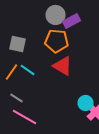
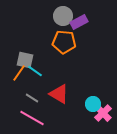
gray square: (18, 44) -> (25, 60), moved
red triangle: (62, 66) -> (59, 94), moved
gray line: (16, 98) -> (32, 98), moved

